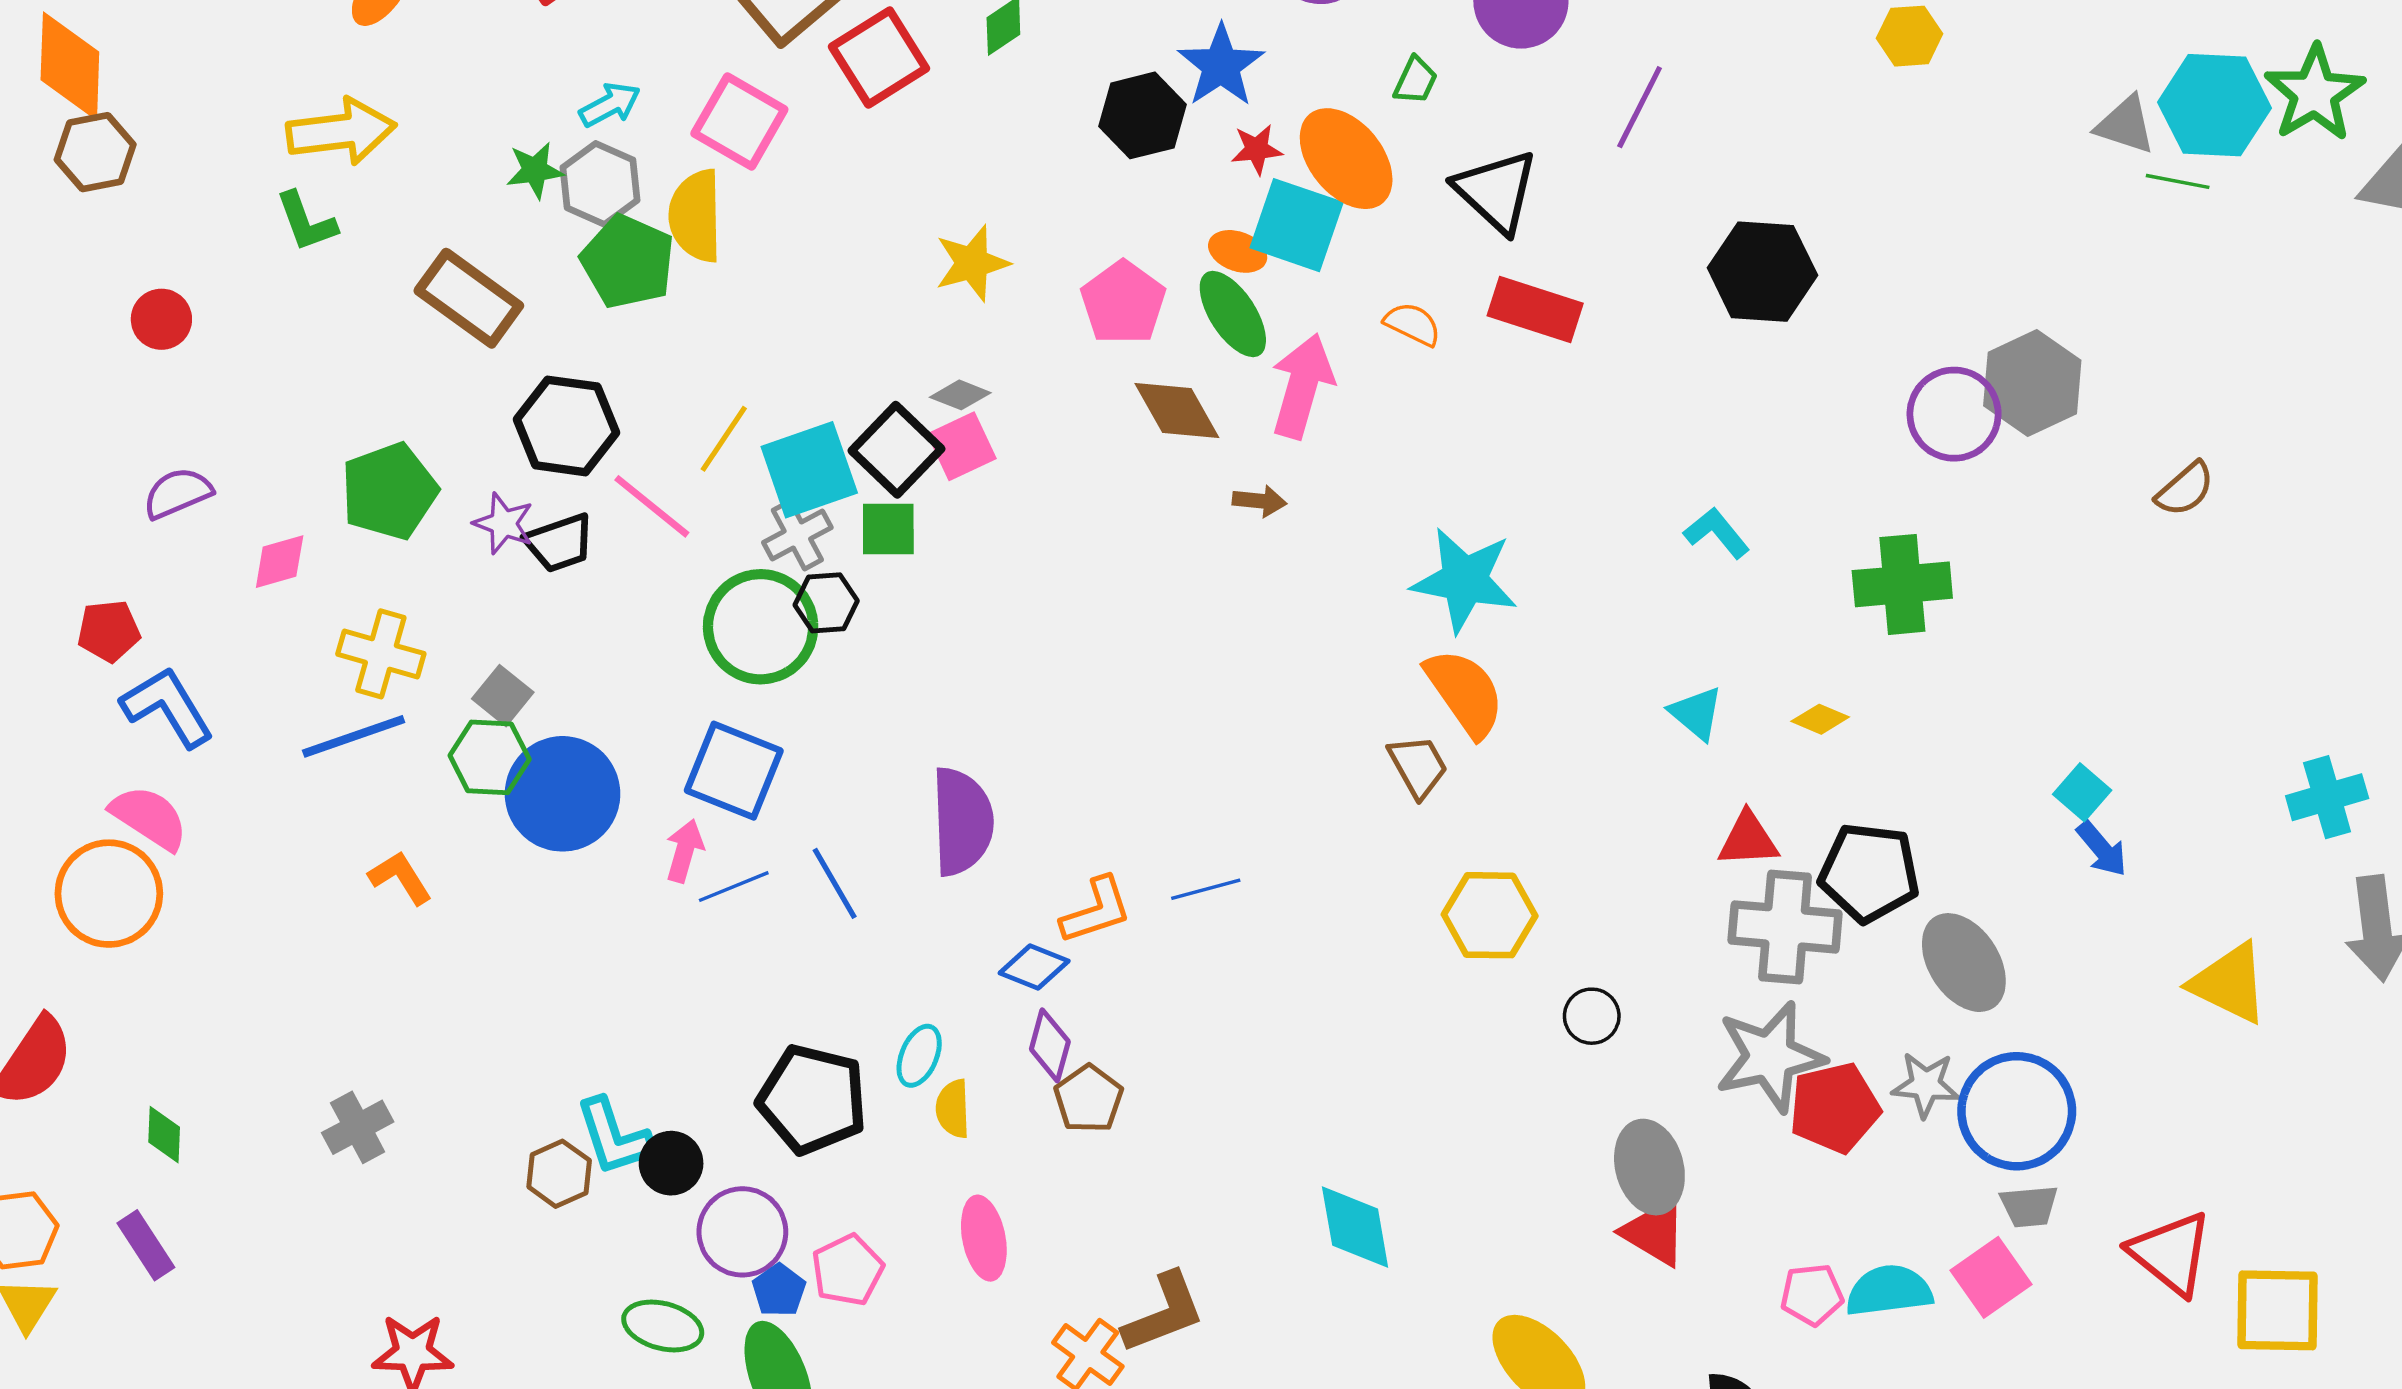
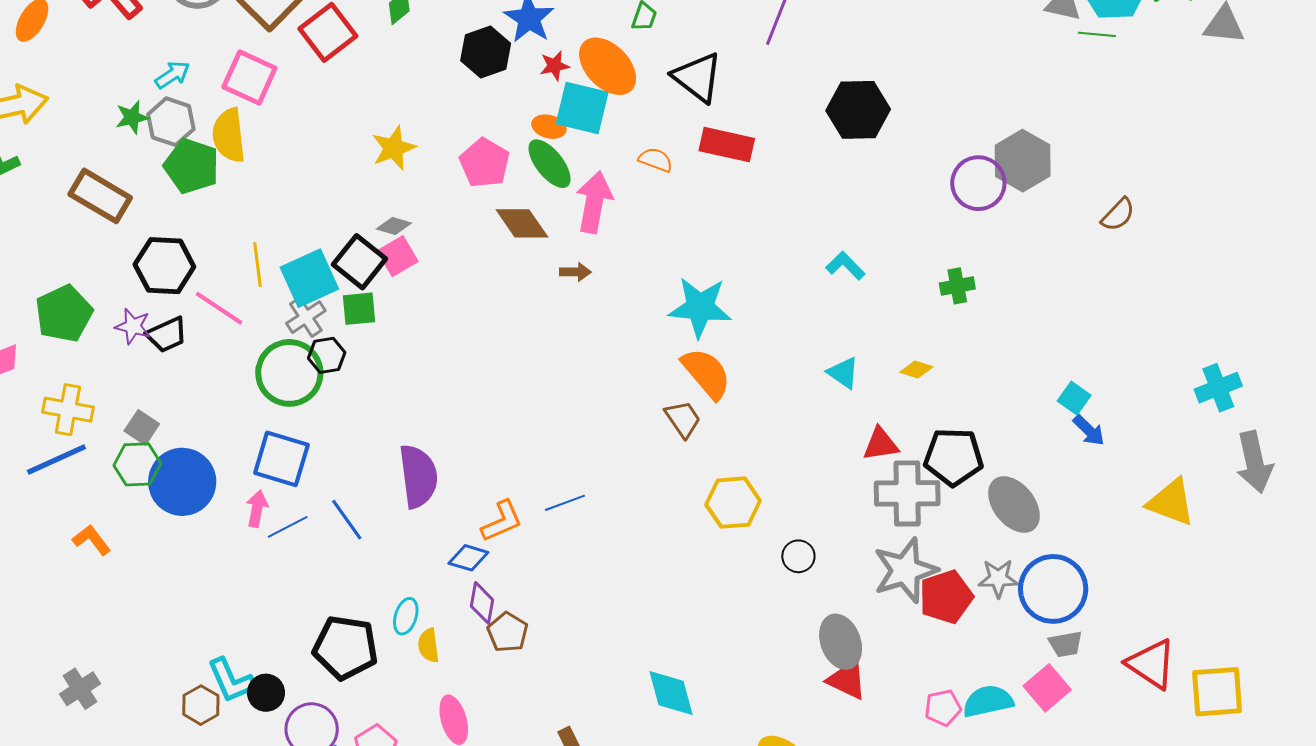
yellow line: (724, 439) -> (257, 265), turned -36
green cross: (1902, 584) -> (957, 286), size x0.6

